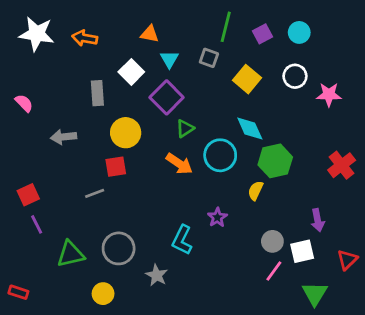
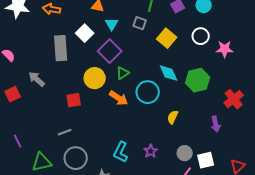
gray rectangle: (97, 93) -> (61, 48), size x1.4
yellow circle: (126, 133) -> (95, 78), moved
gray arrow: (64, 137) -> (37, 79), turned 48
green hexagon: (275, 161) -> (198, 80), moved
gray line: (95, 193) -> (65, 132), moved
red square: (28, 195) -> (13, 94), moved
purple star: (217, 217) -> (151, 151), moved
purple arrow: (318, 220) -> (216, 124), moved

